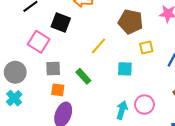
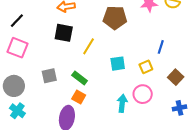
black square: (61, 23) -> (64, 33), moved
pink square: (39, 42) -> (18, 48), moved
yellow square: (146, 47) -> (146, 67), moved
orange square: (58, 90) -> (79, 97), moved, turned 32

